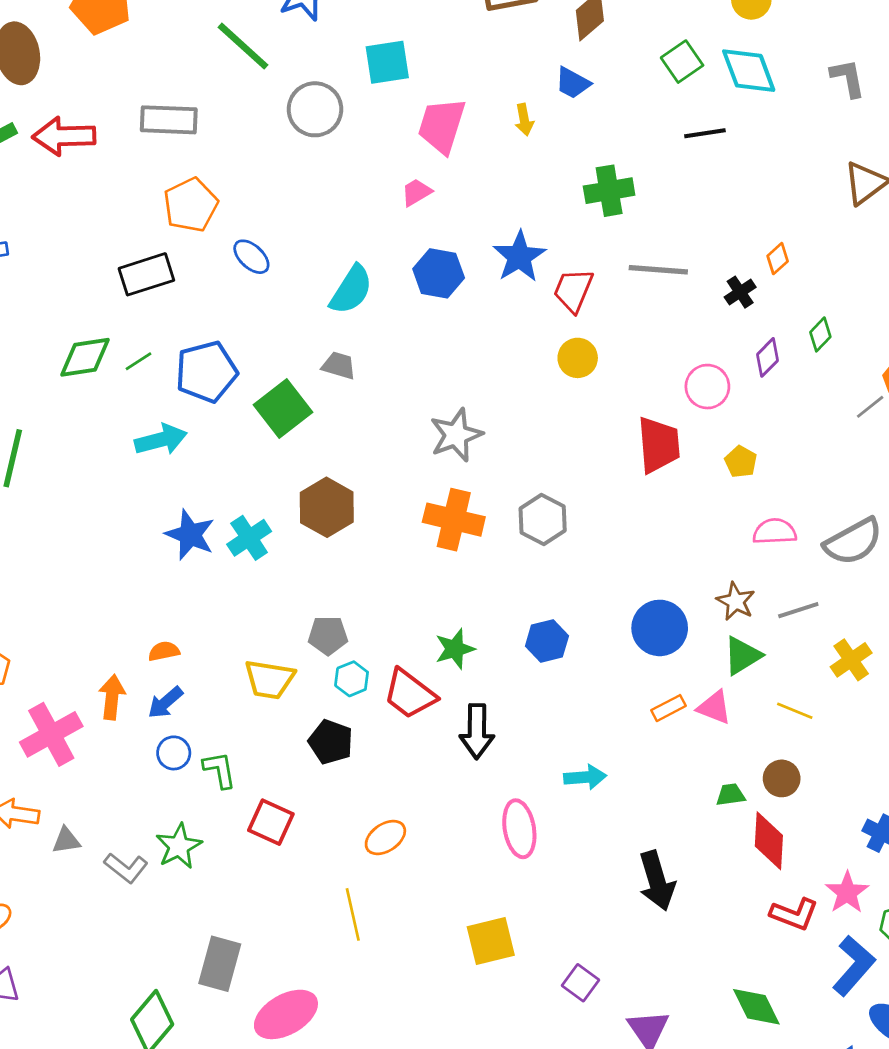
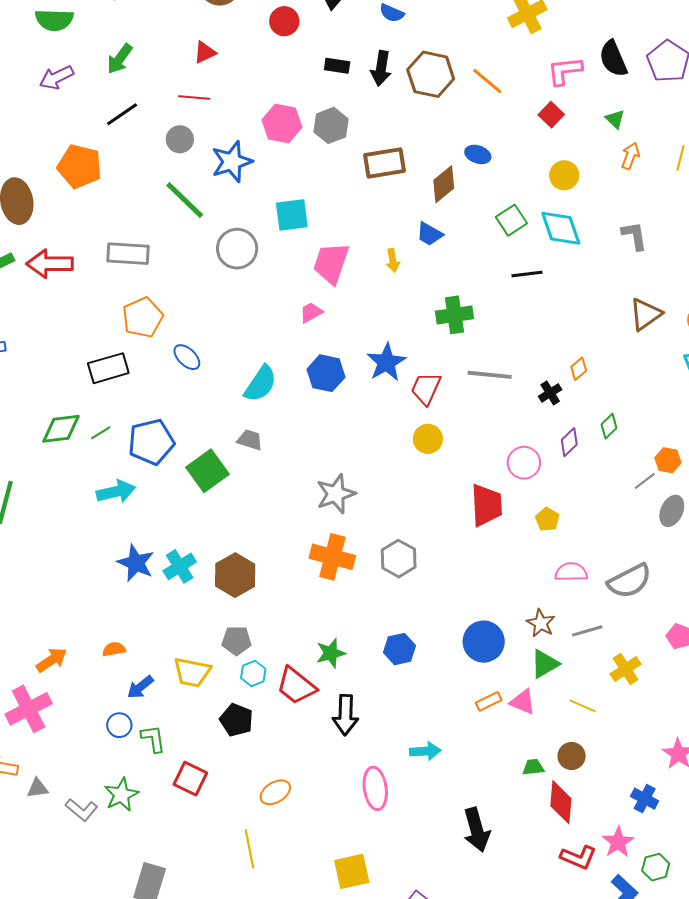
brown hexagon: (327, 507) -> (235, 575), moved
orange arrow: (112, 697) -> (52, 660), moved, turned 48
blue arrow: (165, 703) -> (140, 687), moved

